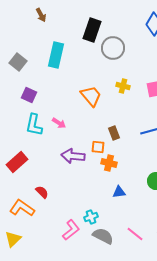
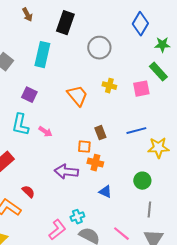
black rectangle: (92, 30) -> (65, 23), moved
purple square: (29, 95) -> (29, 95), moved
pink arrow: (59, 123) -> (45, 132), moved
purple arrow: (73, 156) -> (66, 172), moved
blue triangle: (119, 192) -> (105, 192), turned 32

